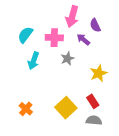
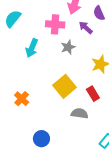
cyan semicircle: (25, 35) -> (13, 19), moved
yellow square: (66, 108) -> (65, 86), moved
gray semicircle: (94, 120) -> (80, 113), moved

